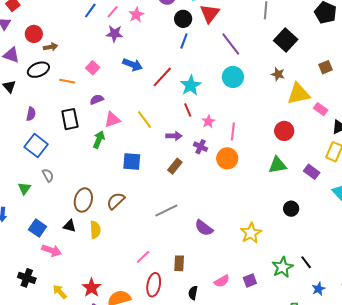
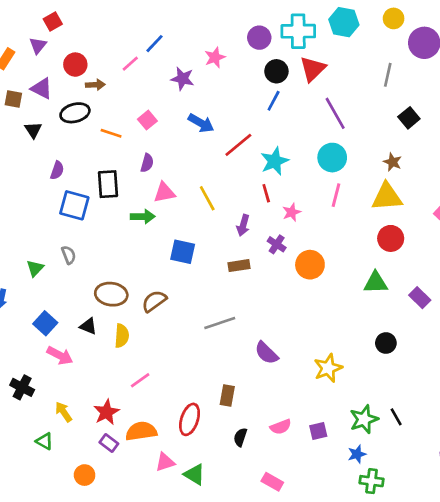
pink line: (113, 12) -> (130, 64), moved
black square: (286, 40) -> (409, 118), size x0.7
yellow triangle: (299, 94) -> (387, 197), moved
purple semicircle: (97, 99) -> (147, 163), turned 120
pink line: (233, 131) -> (336, 195), moved
purple arrow: (174, 136) -> (243, 225), turned 98
green arrow: (99, 140) -> (143, 217), turned 60
blue square: (36, 146) -> (74, 205), moved, turned -30
brown rectangle: (175, 166) -> (239, 266), turned 35
brown ellipse: (83, 200) -> (111, 294), turned 75
pink line: (143, 257) -> (140, 380), moved
blue star: (319, 289) -> (357, 454), moved

